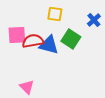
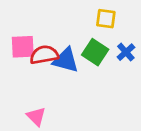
yellow square: (55, 14) -> (106, 19), moved
blue cross: (94, 20) -> (126, 52), moved

